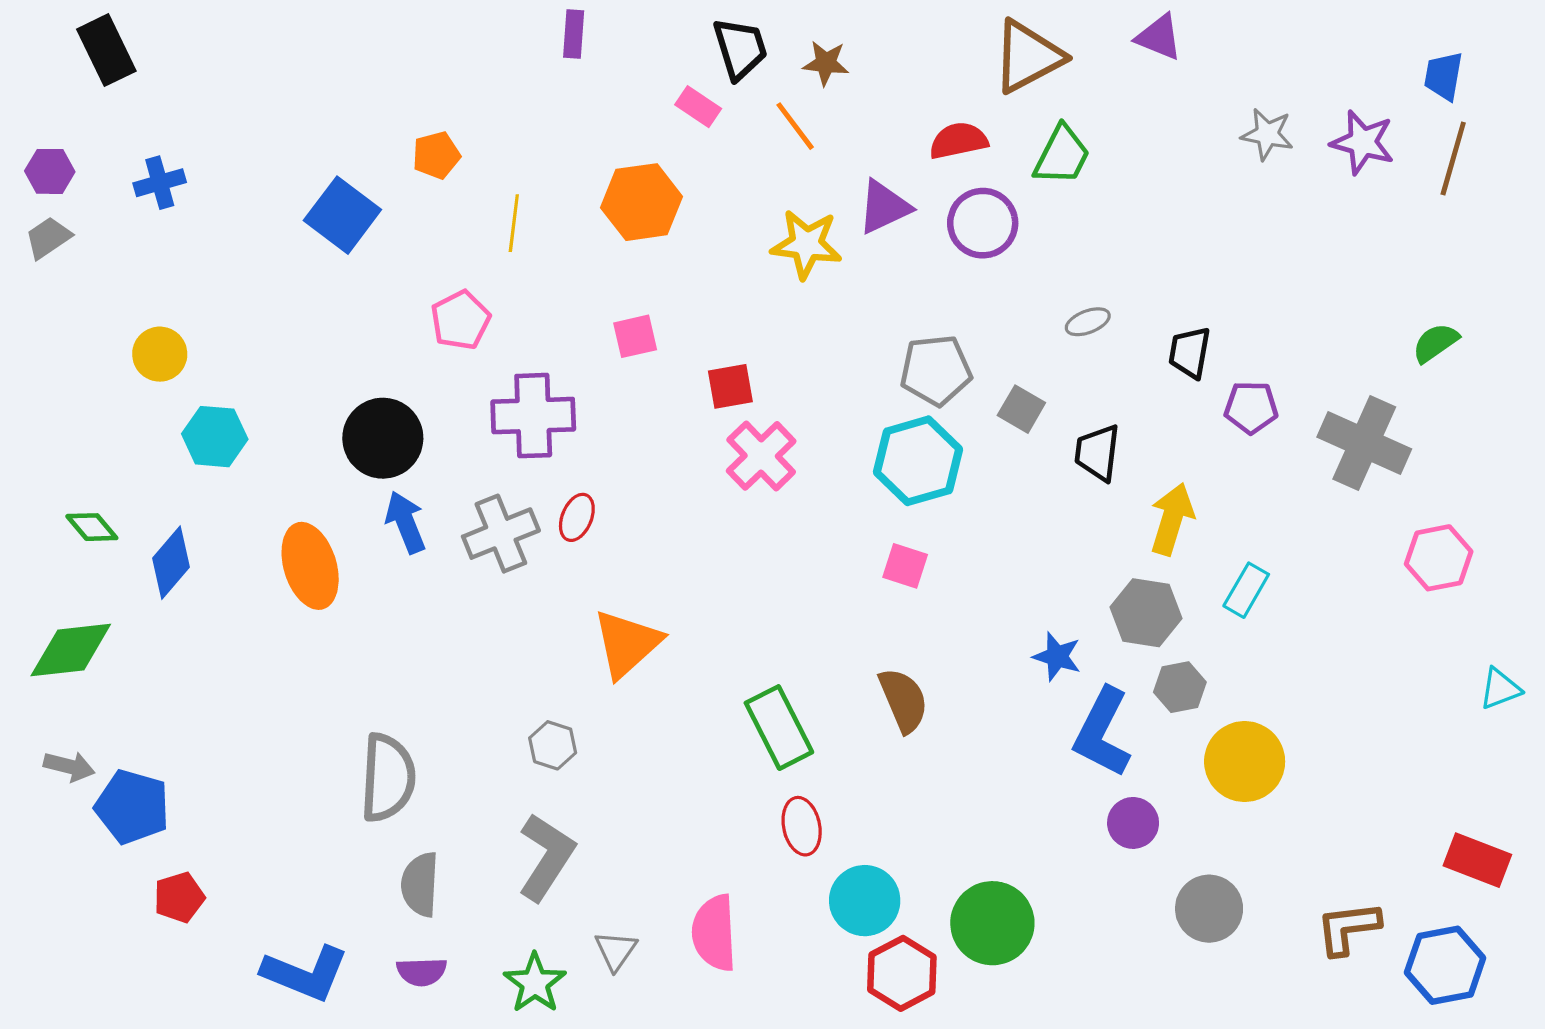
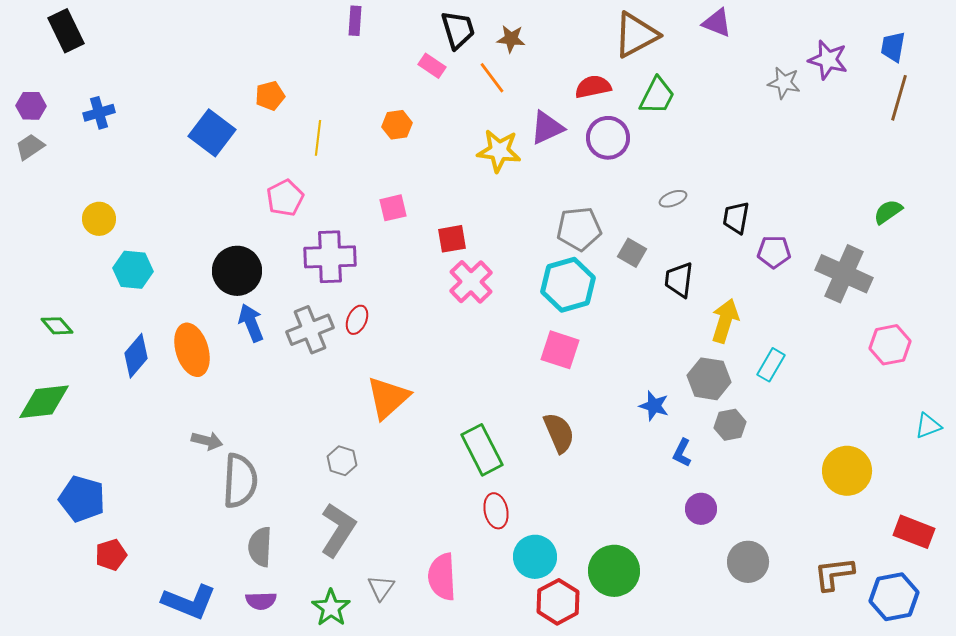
purple star: (1363, 142) -> (828, 60), moved
orange hexagon: (642, 202) -> (397, 125), size x0.6
blue diamond: (171, 563) -> (136, 356), moved
pink square: (905, 566) -> (560, 350), size x1.4
blue L-shape: (1102, 732) -> (682, 453), size x0.5
yellow circle: (1245, 762) -> (847, 471), moved
gray arrow: (69, 766) -> (207, 441), moved

